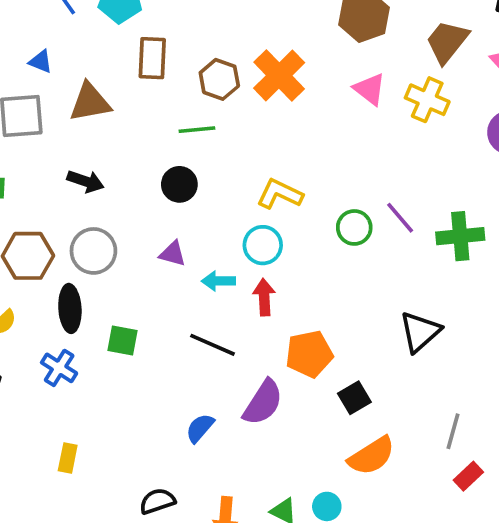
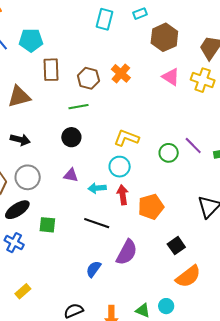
orange cross: (279, 75) -> (121, 73), size x0.7
black ellipse: (70, 308) -> (17, 210), turned 65
orange pentagon: (309, 354) -> (151, 207), moved
yellow rectangle: (68, 458) -> (23, 291), turned 42

